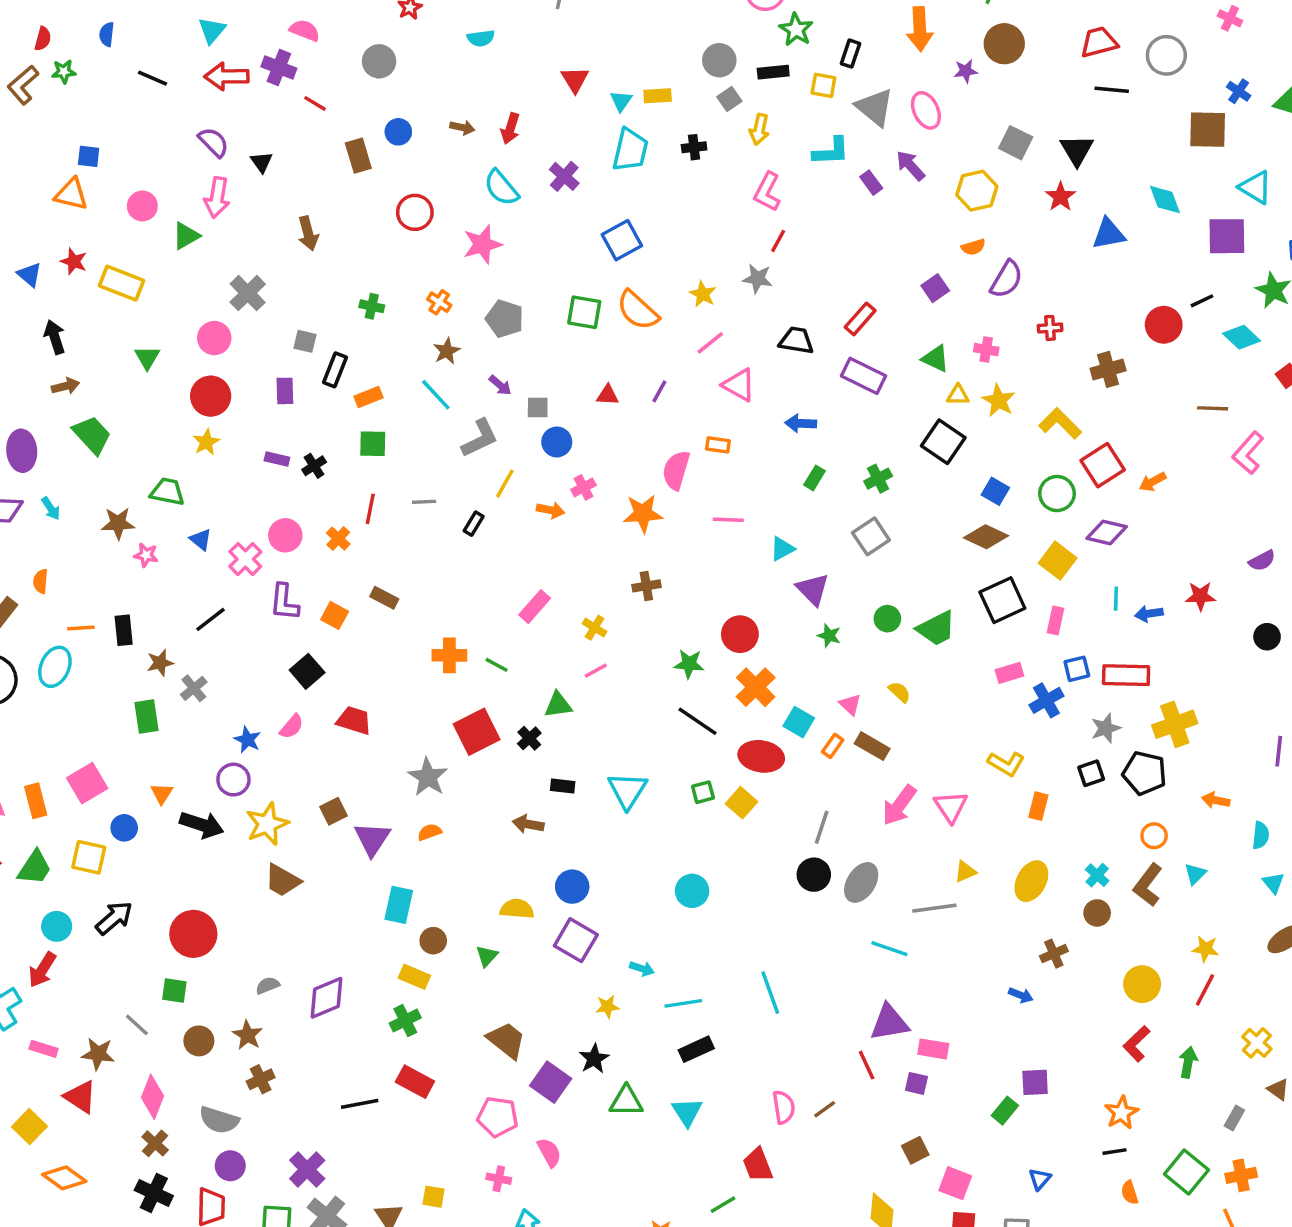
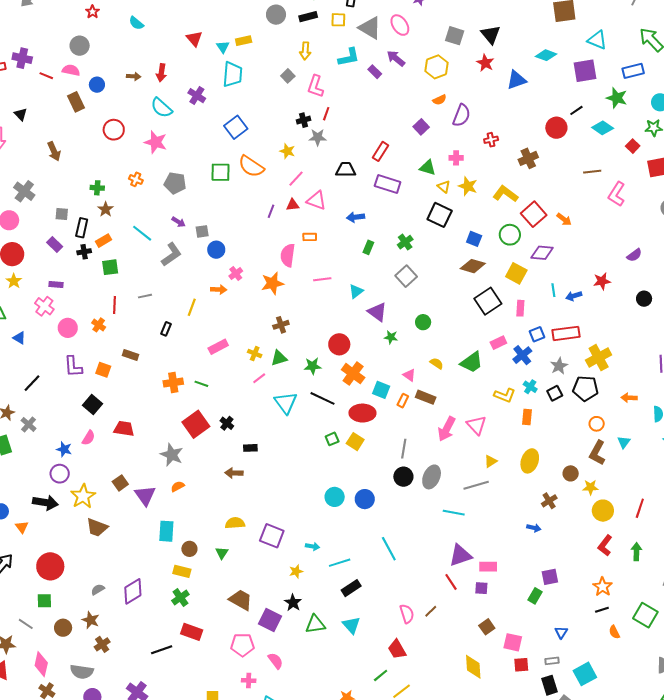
pink semicircle: (305, 30) -> (71, 70), moved
cyan semicircle: (481, 38) -> (136, 23), turned 56
gray square: (729, 99) -> (288, 76), moved
black cross: (694, 147) -> (304, 120), moved
cyan diamond: (1165, 200) -> (546, 55), turned -40
pink star: (482, 244) -> (156, 142), turned -30
brown star: (447, 351) -> (106, 209), moved
purple rectangle: (285, 391) -> (55, 245), turned -35
red triangle: (607, 395) -> (293, 205), moved
yellow triangle: (958, 395) -> (444, 187), turned 48
black cross: (314, 466) -> (84, 252), moved, turned 32
orange arrow: (1153, 482) -> (564, 219), turned -105
yellow line: (505, 484) -> (192, 307), moved
black rectangle: (474, 524) -> (166, 329), moved
pink cross: (245, 559) -> (44, 306), moved
pink rectangle: (535, 607) -> (218, 347), turned 30
green trapezoid: (936, 628) -> (472, 362), moved
green triangle: (558, 705) -> (279, 358), moved
cyan triangle: (628, 790) -> (286, 403), moved
orange triangle: (162, 794) -> (22, 527), moved
cyan cross: (1097, 875) -> (530, 387), moved
blue circle: (572, 887) -> (365, 499), moved
yellow star: (1205, 949) -> (590, 487), moved

